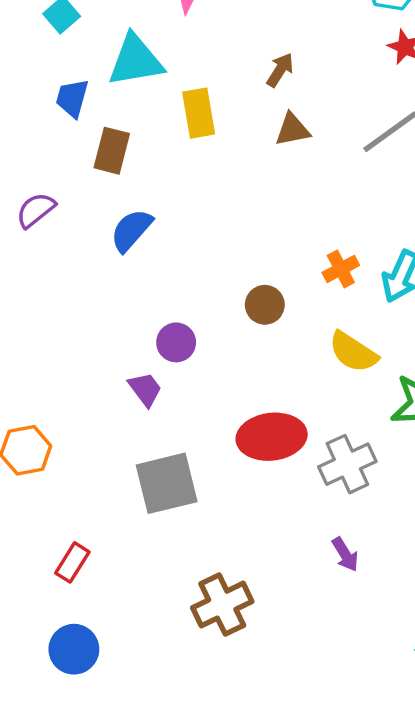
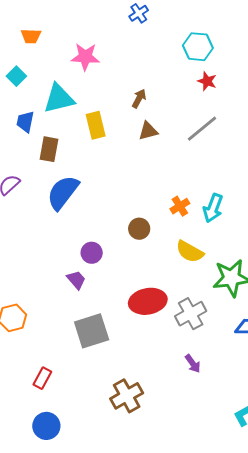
blue semicircle: (131, 230) -> (63, 192), size x1.4

